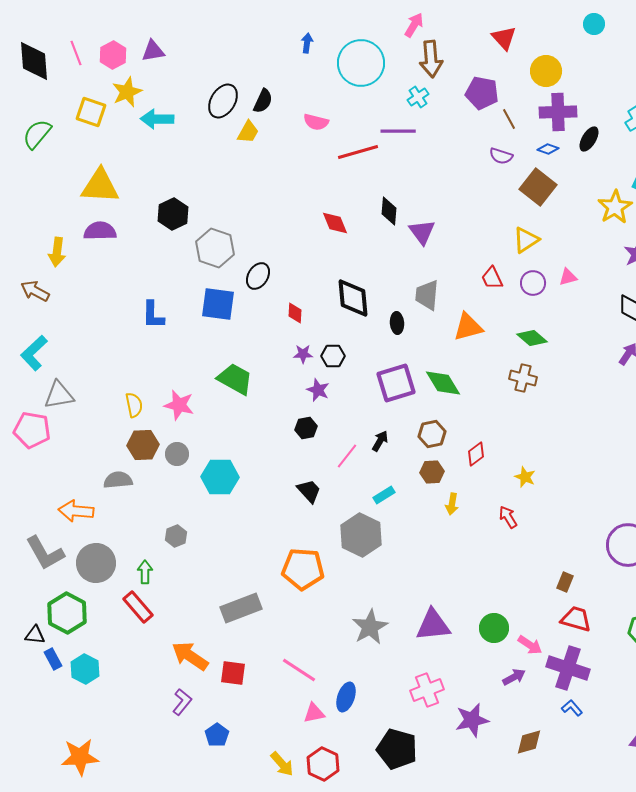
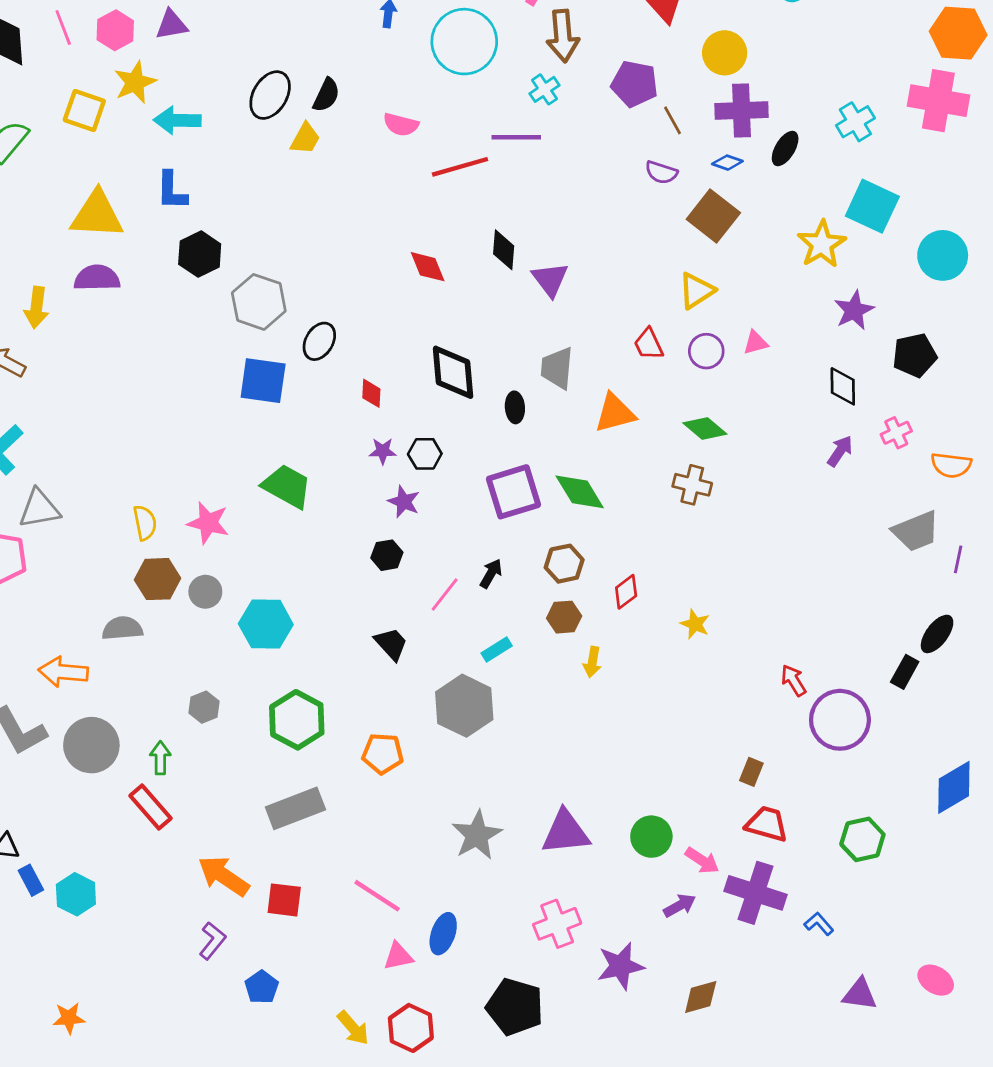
blue L-shape: (153, 315) -> (172, 191), moved
red arrow: (508, 517) -> (794, 680), moved
orange pentagon: (303, 569) -> (383, 754), size x0.7
green hexagon: (67, 613) -> (297, 720), moved
blue L-shape: (572, 708) -> (819, 924), moved
orange star: (80, 757) -> (69, 1018), size x0.6

